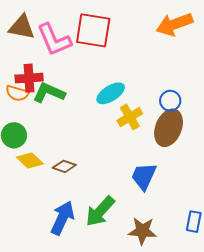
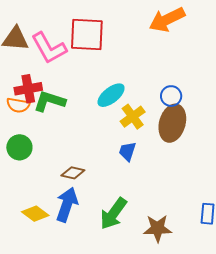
yellow diamond: (30, 160) -> (35, 214), moved
blue trapezoid: (144, 176) -> (127, 151), moved, size x0.7
blue arrow: (62, 218) -> (67, 205), moved

